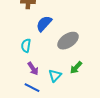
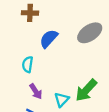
gray ellipse: (68, 41) -> (90, 33), moved
green arrow: (76, 68) -> (86, 90), size x1.5

